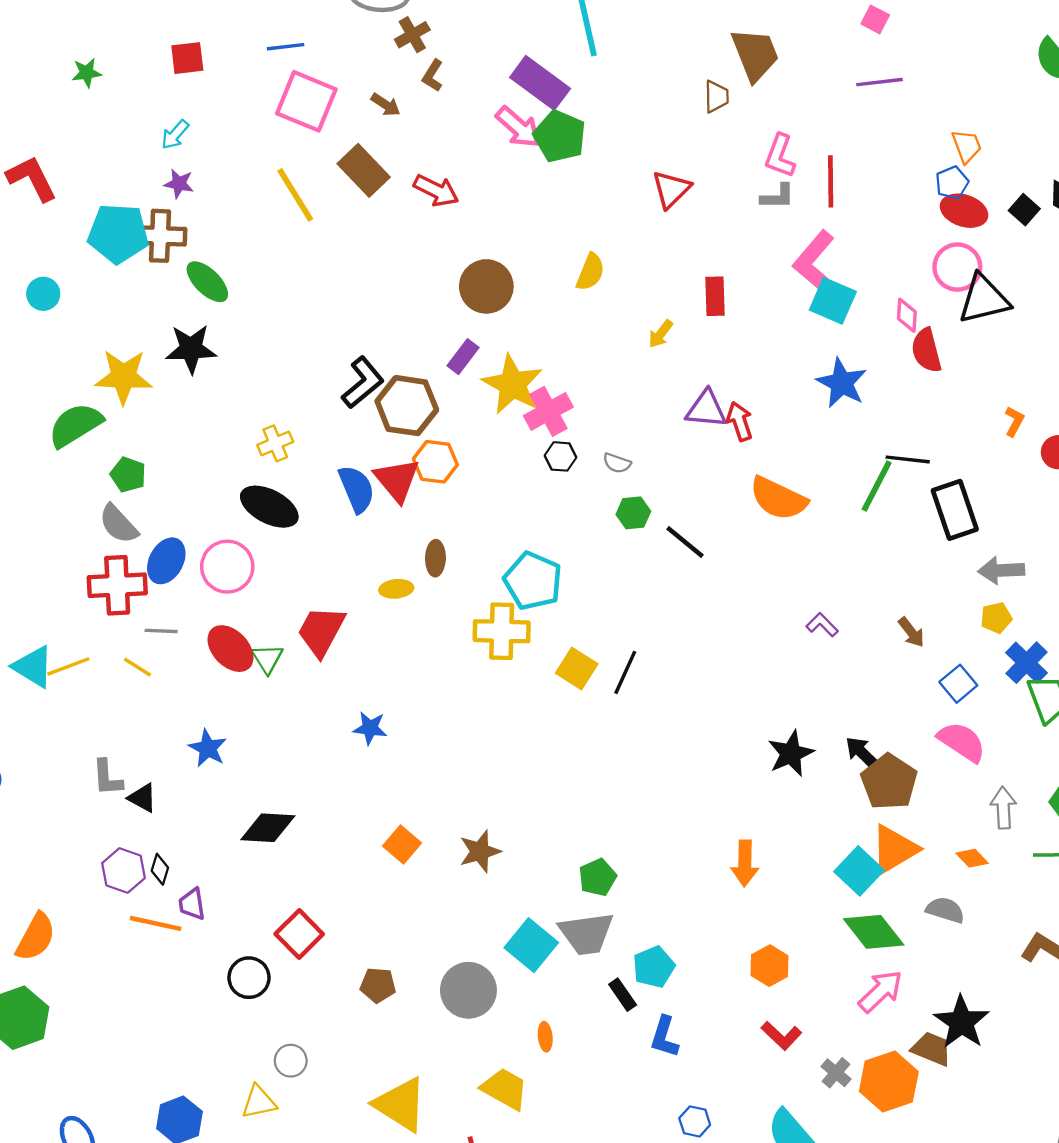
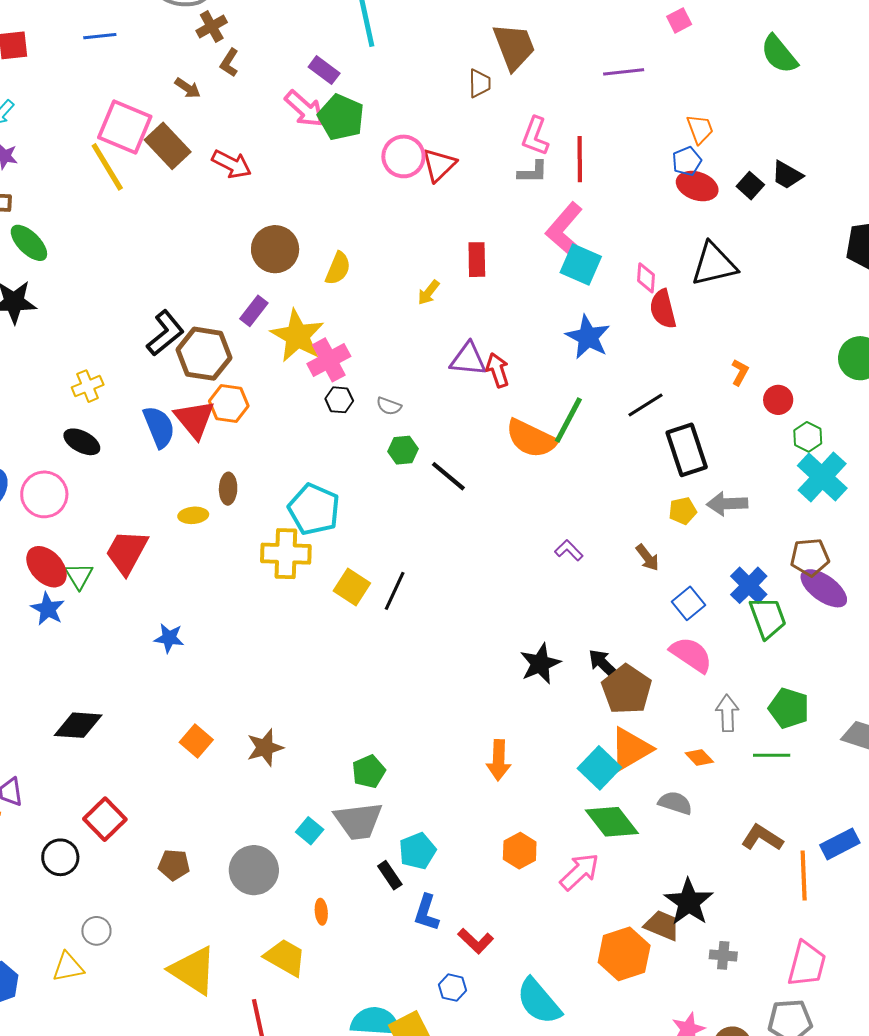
pink square: (875, 19) -> (679, 20), moved, turned 35
purple rectangle: (540, 83) -> (324, 70), size x0.6
pink square: (306, 101) -> (125, 127), moved
pink circle: (957, 267) -> (403, 156), moved
yellow semicircle: (590, 272) -> (338, 268), moved
black line: (908, 459) -> (646, 405), turned -39
green line: (877, 486) -> (568, 420), moved
black ellipse: (269, 507) -> (82, 442), size x0.7
yellow pentagon: (996, 618) -> (683, 511), moved
blue star: (208, 748) -> (48, 609), moved
cyan square: (531, 945) -> (310, 831), size x0.6
pink arrow: (880, 991) -> (579, 872), moved
red L-shape: (781, 1036) -> (476, 941), moved
gray cross: (836, 1073) -> (723, 955), moved, turned -36

